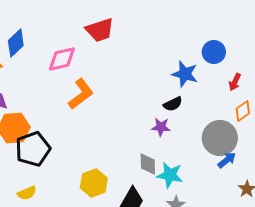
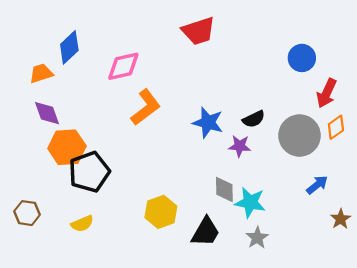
red trapezoid: (100, 30) -> (199, 31), moved
blue star: (185, 74) -> (208, 123), moved
red arrow: (235, 82) -> (327, 93), size x1.4
gray circle: (220, 138) -> (300, 136), moved

